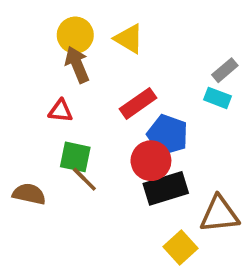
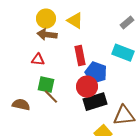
brown arrow: (77, 65) -> (47, 35), turned -60
gray rectangle: (225, 70) -> (127, 23), moved
cyan rectangle: (217, 98) -> (123, 53), size x1.5
red rectangle: (138, 103) -> (80, 56), turned -66

